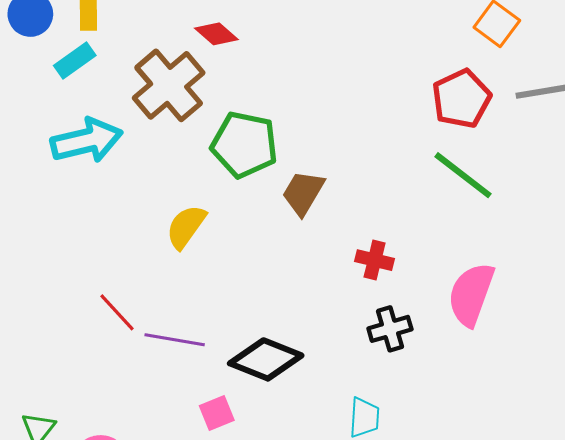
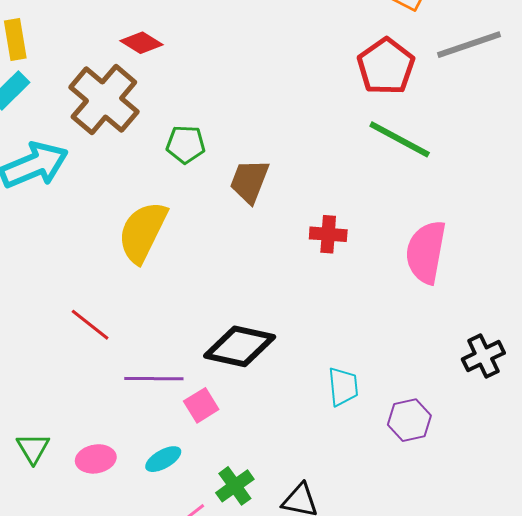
green pentagon: (244, 145) -> (186, 144), size x0.6
yellow semicircle: (186, 227) -> (143, 232), size x1.4
black cross: (390, 329) -> (483, 356), moved
purple line: (175, 340) -> (154, 379), moved

